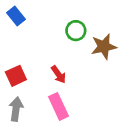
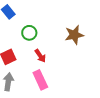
green circle: (76, 31) -> (29, 33), moved

